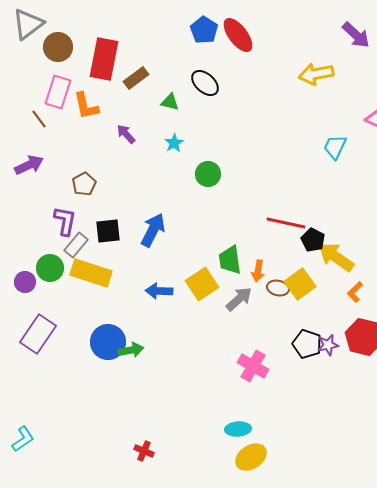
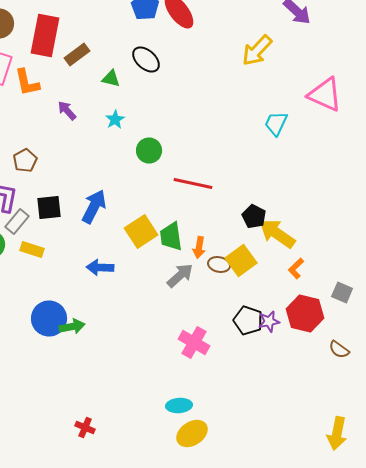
yellow arrow: (316, 74) -> (257, 50), turned -36
red line: (286, 223) -> (193, 184), moved
yellow rectangle: (91, 273) -> (32, 250), size x0.6
yellow square: (202, 284) -> (141, 232), moved

